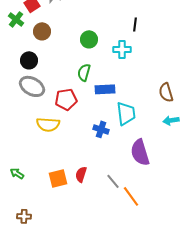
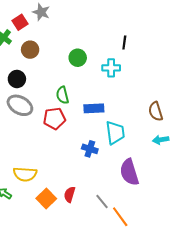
green semicircle: (84, 72) -> (62, 95), moved, turned -30
yellow semicircle: (48, 124) -> (25, 174), moved
orange square: (58, 178) -> (46, 198), turned -30

